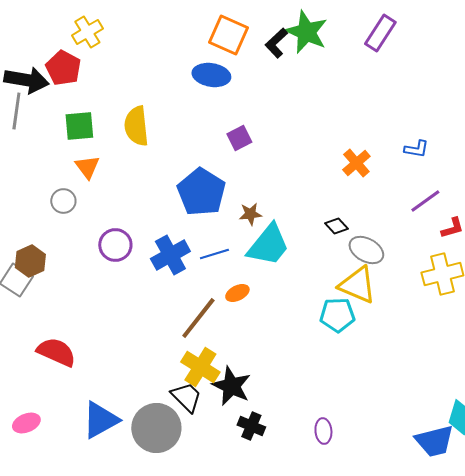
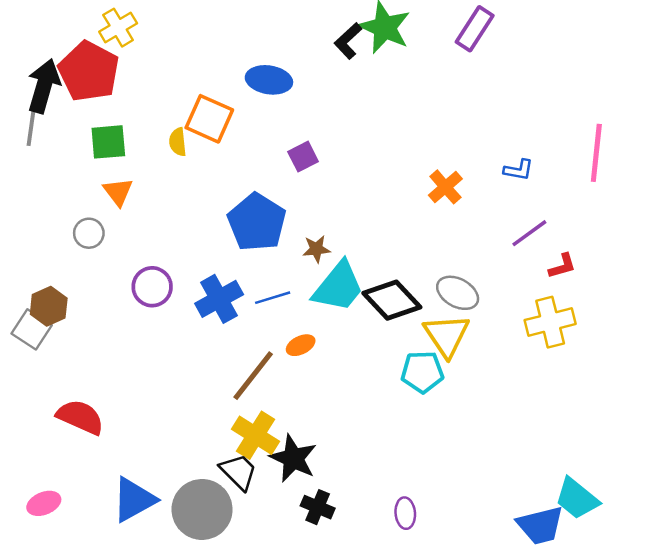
orange square: (228, 35) -> (209, 119), moved
red pentagon: (63, 68) -> (89, 71), size x1.4
black arrow: (26, 80) -> (44, 86), turned -84
yellow semicircle: (136, 126) -> (178, 142), size x0.6
black diamond: (336, 226) -> (392, 300), moved, size x2.0
yellow triangle: (357, 285) -> (447, 335), turned 33

